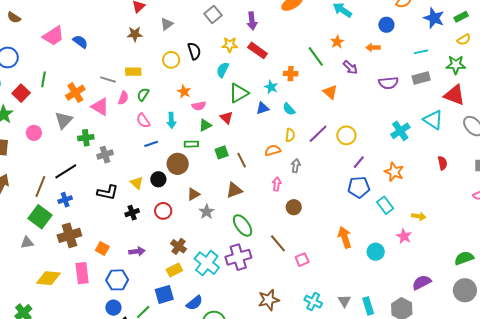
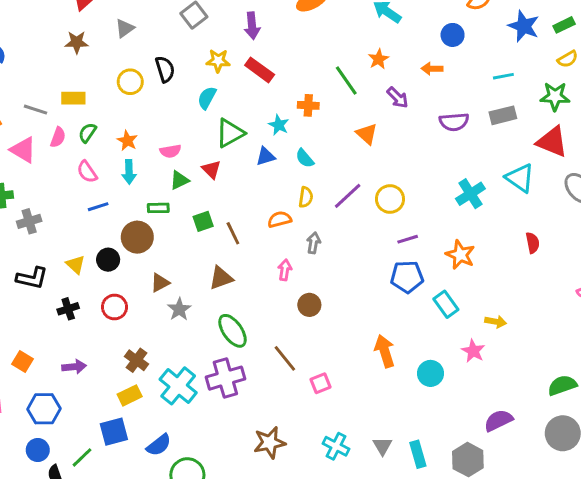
orange star: (184, 92) -> (127, 141), moved
purple line: (359, 162) -> (408, 239), turned 32

